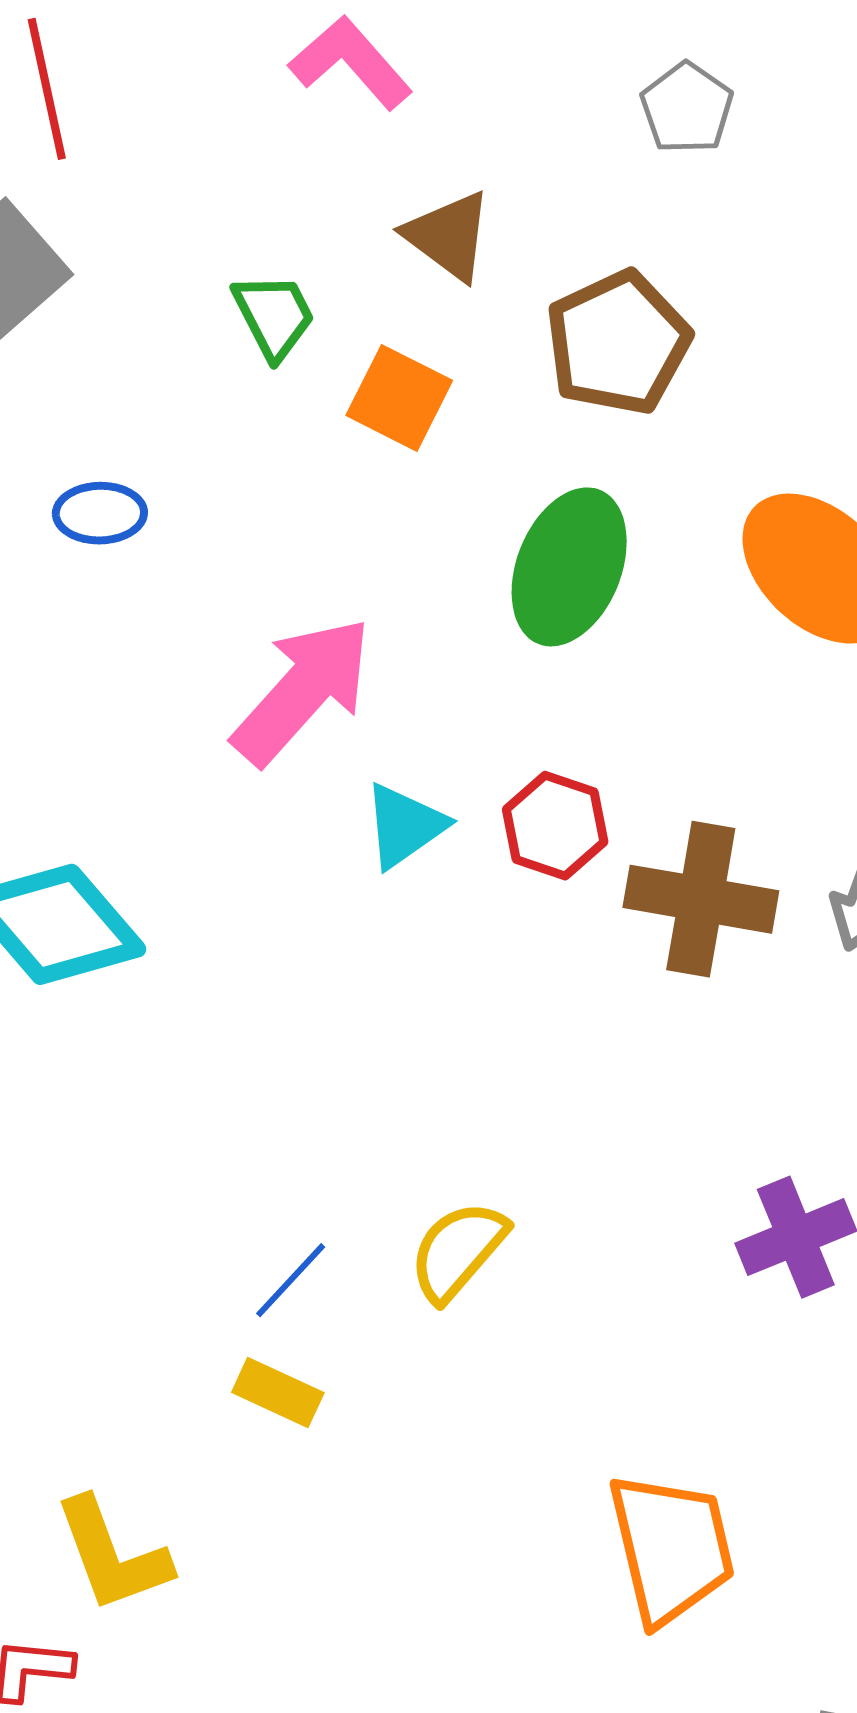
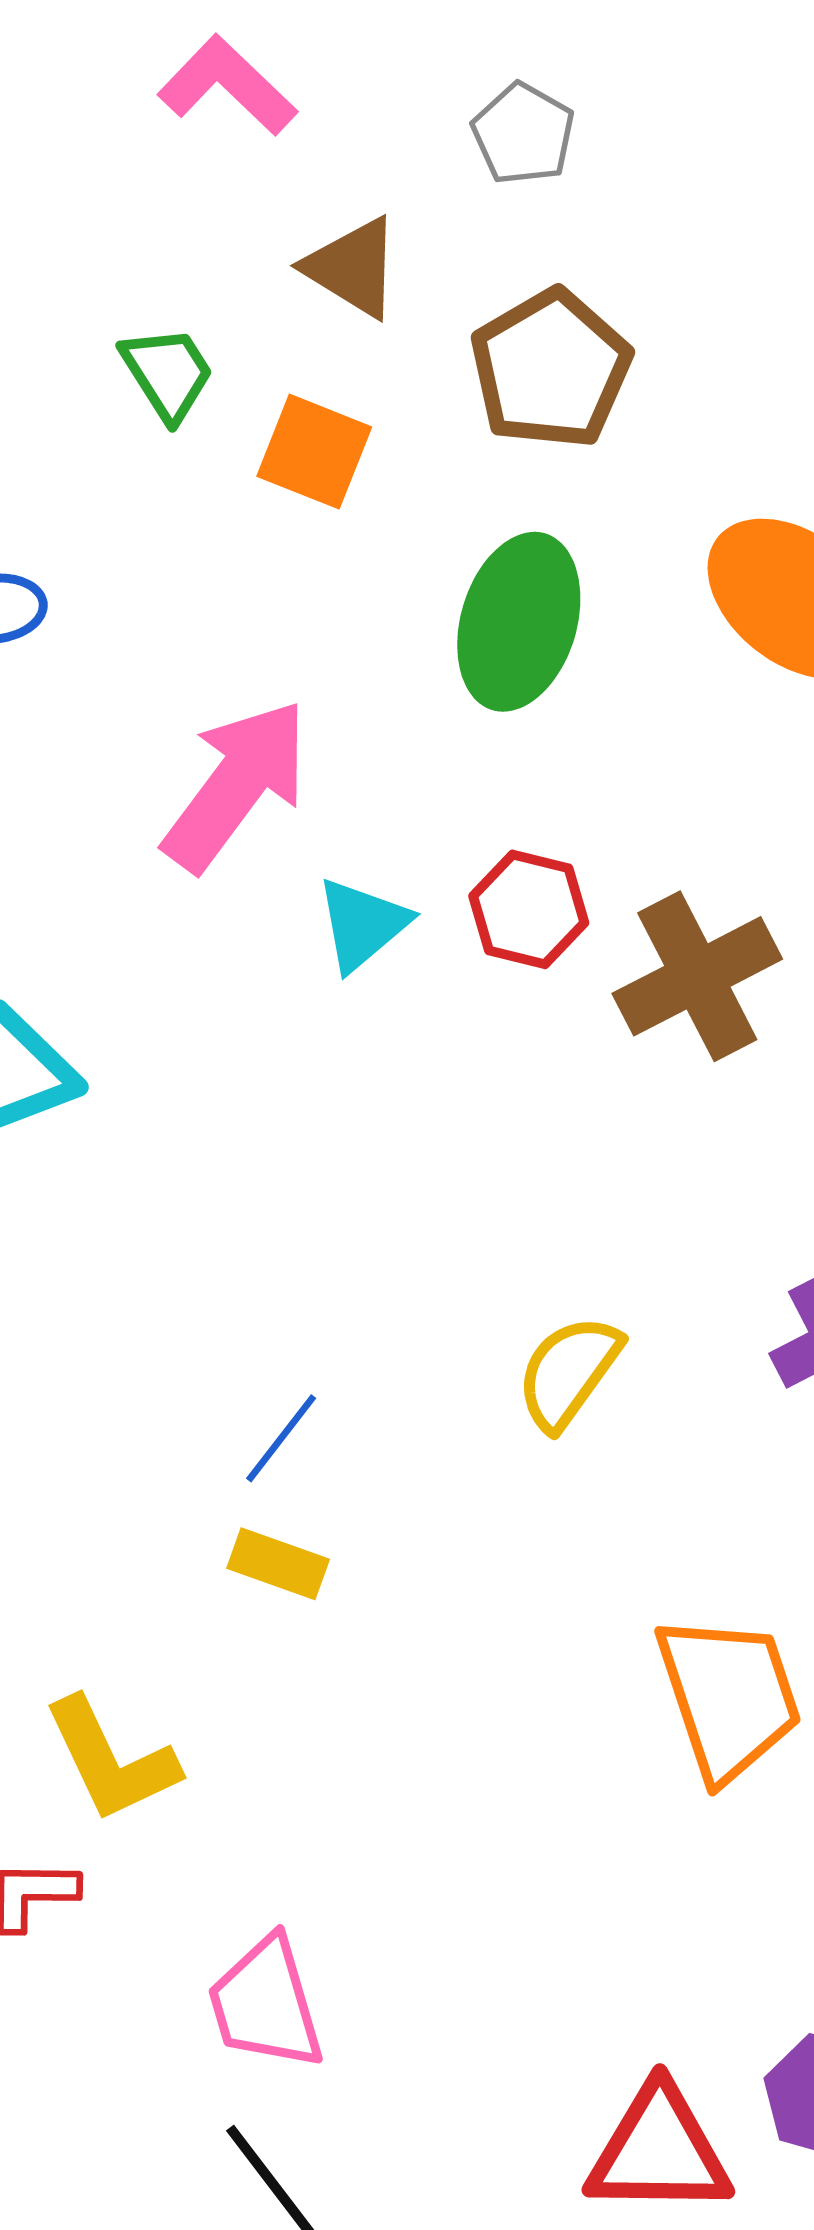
gray pentagon: (687, 108) -> (523, 134), moved
brown cross: (701, 899) -> (697, 976), turned -32
yellow semicircle: (458, 1251) -> (569, 1372), moved

